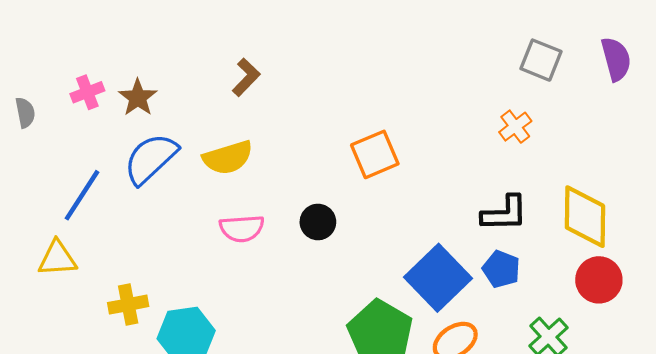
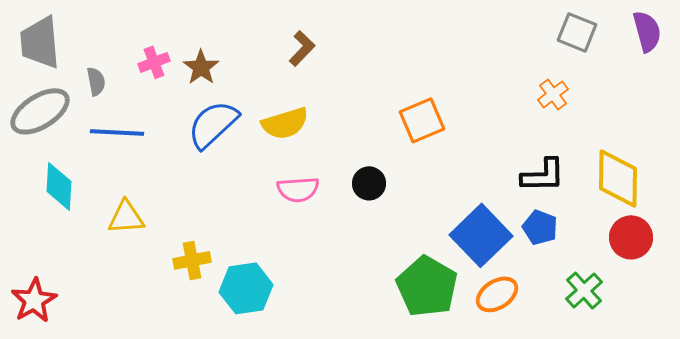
blue line: (82, 195) -> (117, 132), moved, turned 60

